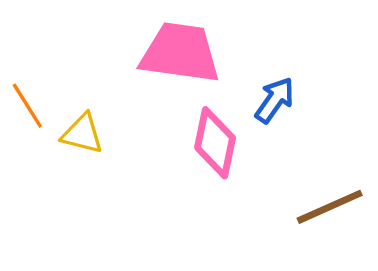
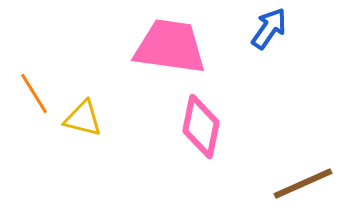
blue arrow: (275, 100) -> (269, 29), moved

